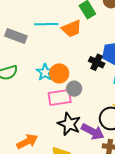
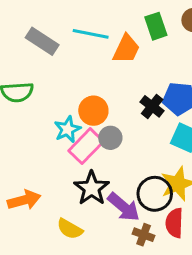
orange trapezoid: (72, 29) -> (126, 49), turned -55
cyan star: (45, 72) -> (68, 129), moved
pink rectangle: (60, 97) -> (86, 146), turned -50

